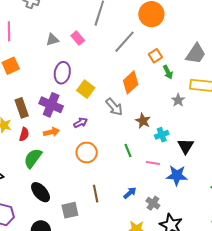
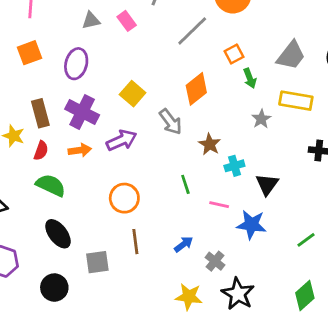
purple ellipse: (62, 73) -> (76, 64), moved
purple arrow: (80, 123) -> (122, 140), size x1.5
orange circle: (87, 152) -> (124, 198), moved
green semicircle: (33, 158) -> (51, 185), turned 75

